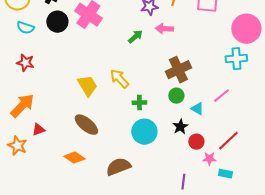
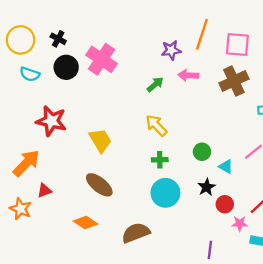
red star: (25, 63) -> (51, 121), moved, size x1.5
brown cross: (178, 70) -> (234, 81), moved
yellow arrow: (119, 79) -> (156, 126), moved

